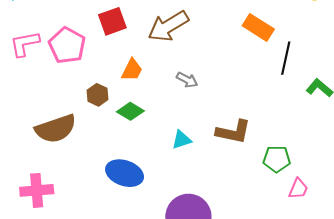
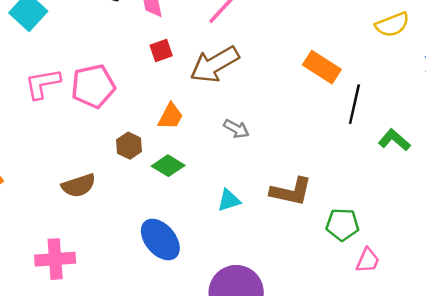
red square: (112, 21) -> (161, 51), moved, size x0.7
pink pentagon: (67, 45) -> (93, 86), turned 30
brown semicircle: (56, 129) -> (79, 186), size x0.7
blue ellipse: (125, 173) -> (160, 240), turned 30

